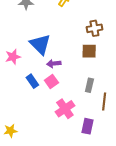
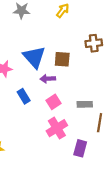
brown square: (89, 51) -> (62, 59), moved
pink square: (51, 82) -> (53, 102), moved
gray rectangle: (89, 85) -> (85, 104), turned 72

